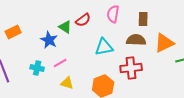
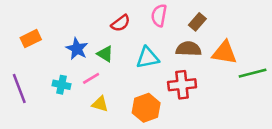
brown rectangle: (143, 19) -> (197, 22), turned 40
green triangle: (65, 27) -> (105, 54), moved
orange triangle: (164, 43) -> (224, 53), turned 35

